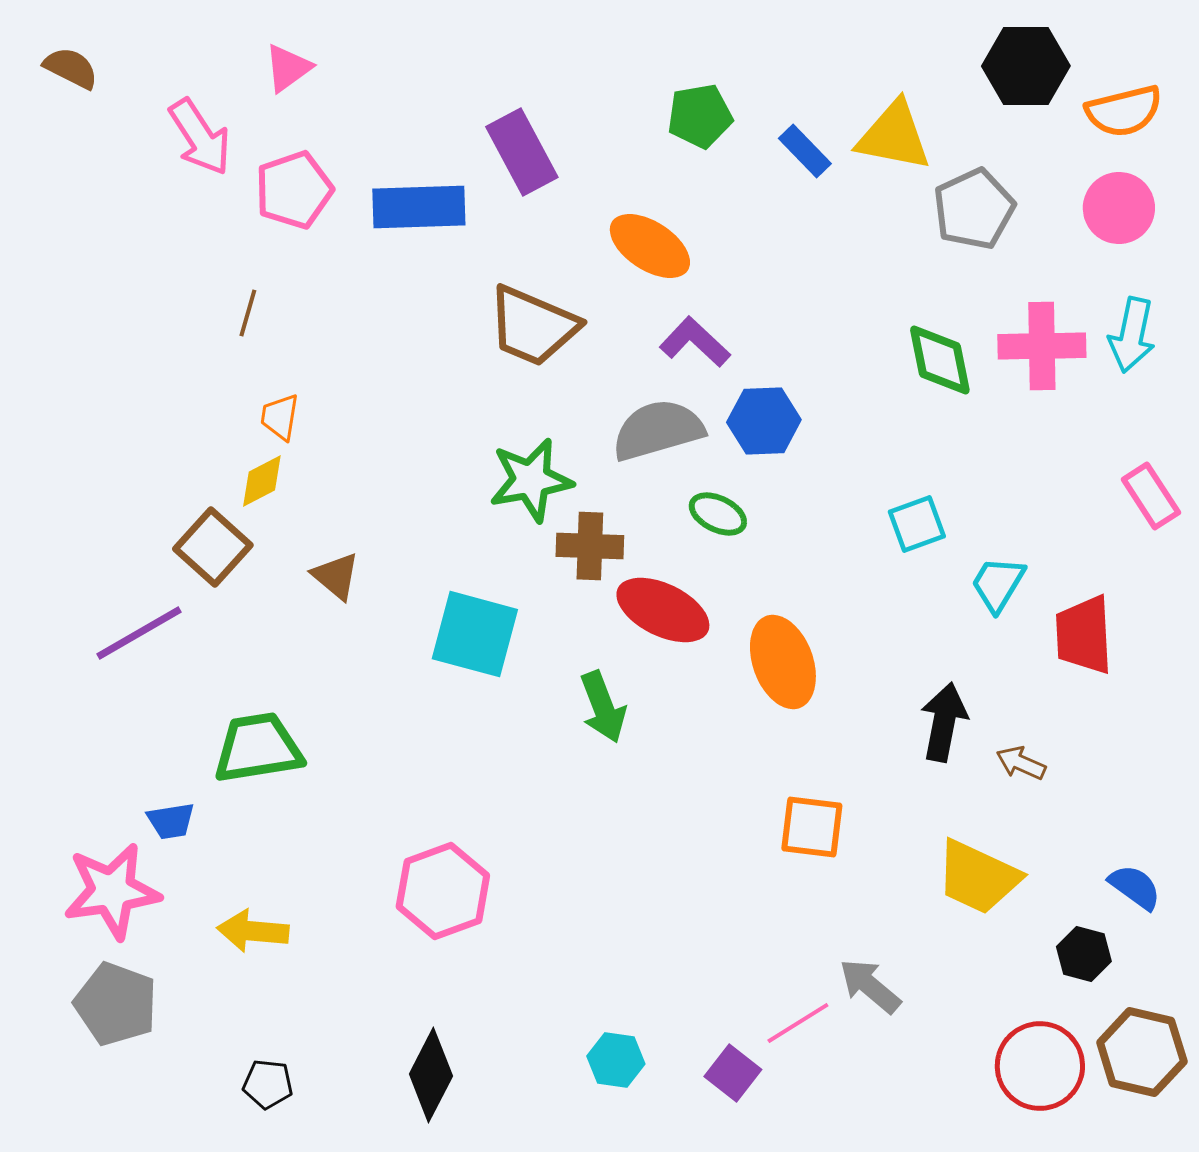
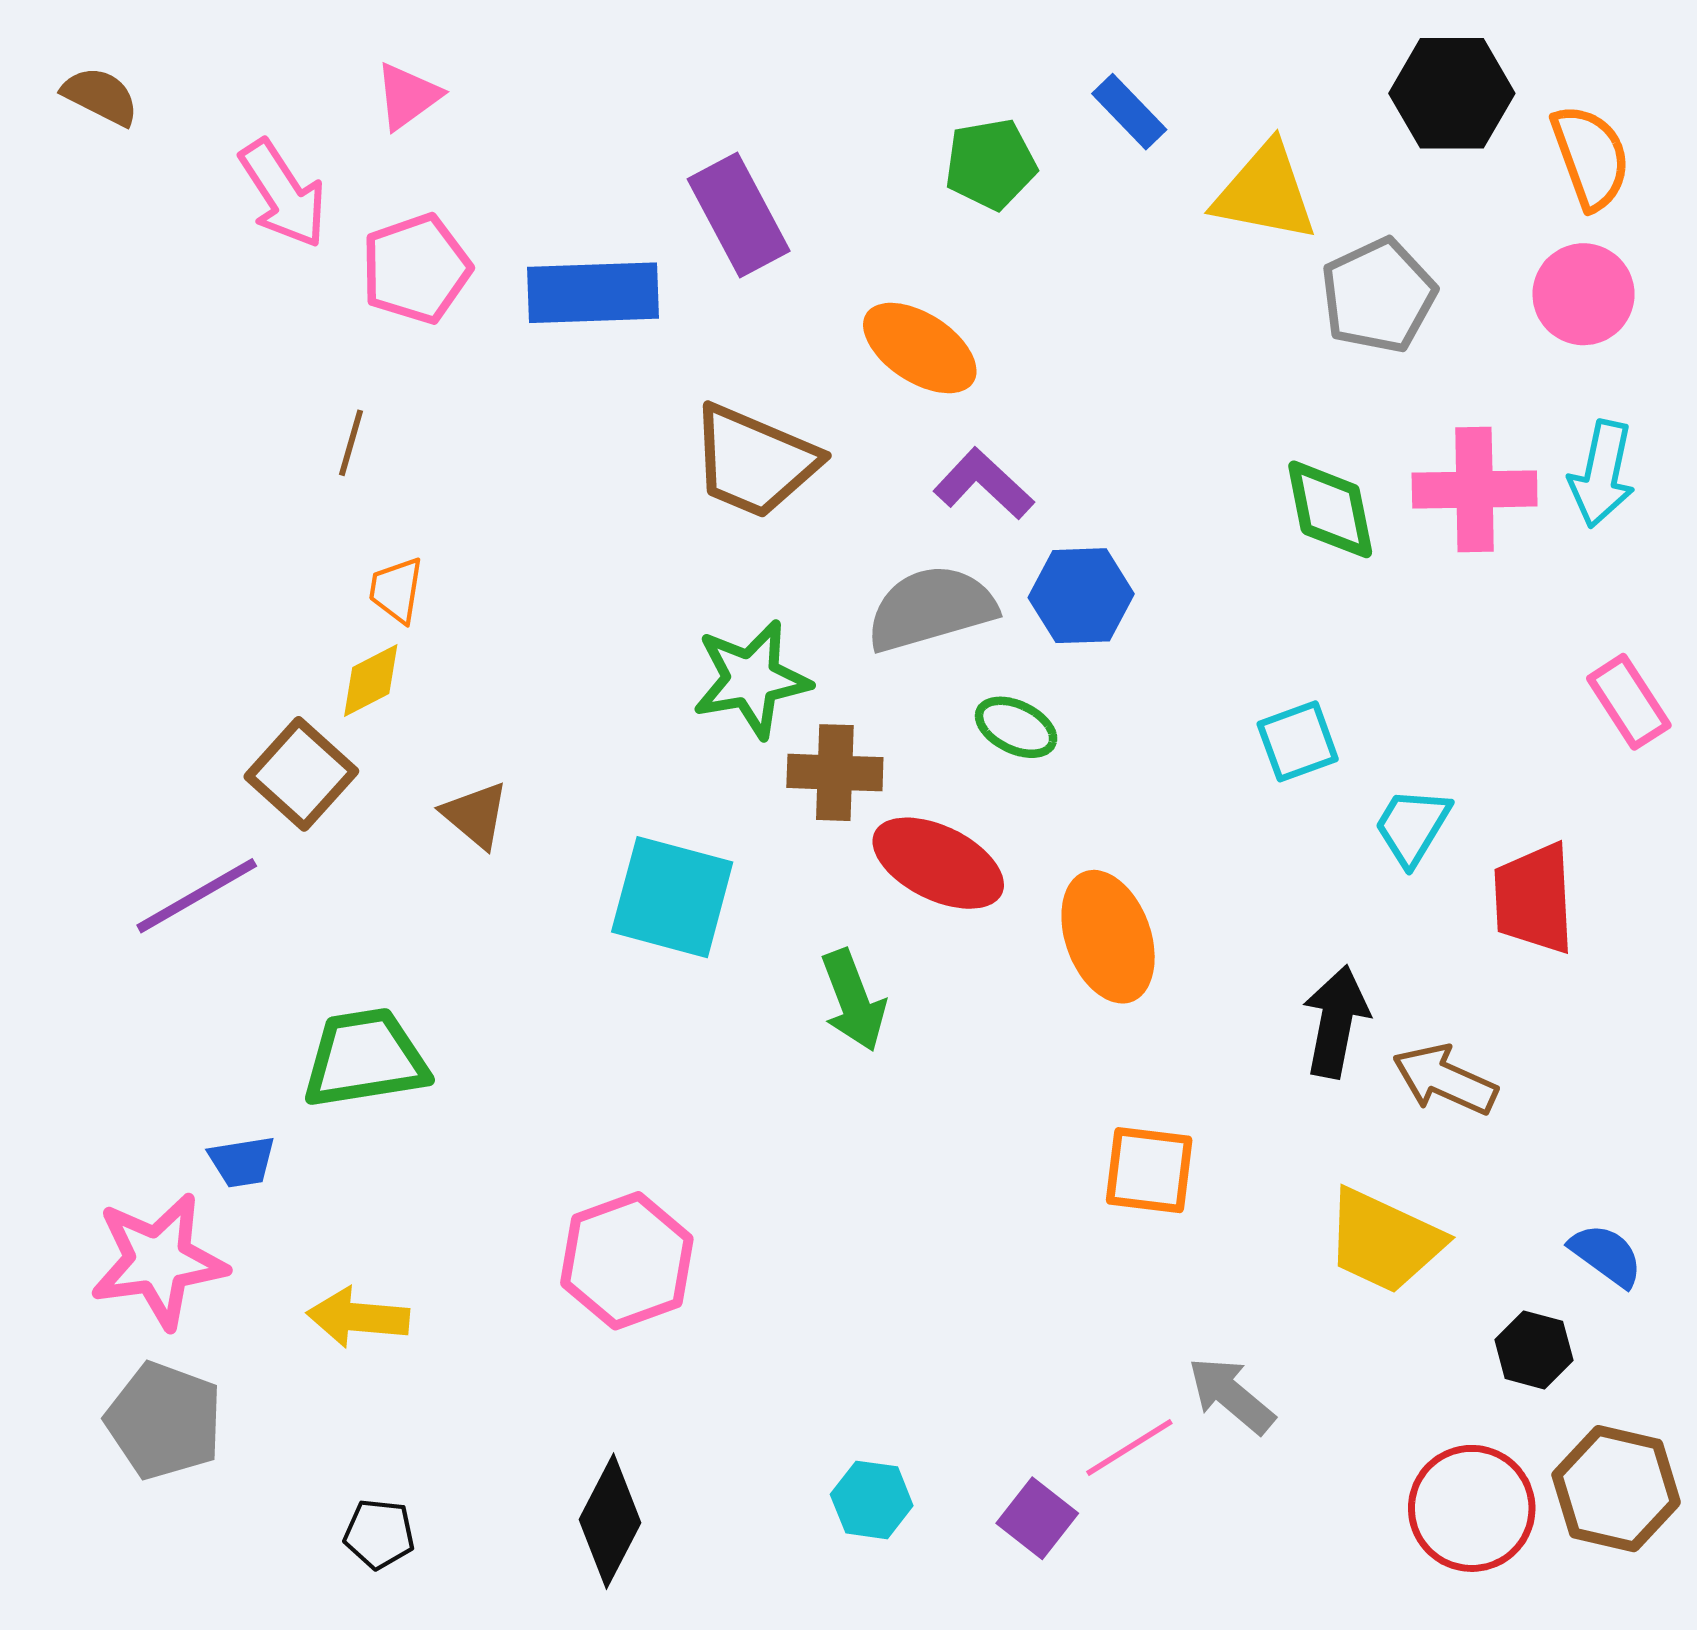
orange semicircle: (1124, 111) -> (1591, 157), turned -96
blue rectangle: (805, 151) -> (1129, 112), moved
brown arrow: (1021, 763) -> (1445, 1080), size x1.5

